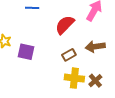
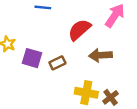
brown arrow: (95, 47) -> (100, 55), moved
brown rectangle: (69, 55) -> (57, 63), moved

